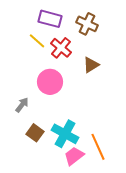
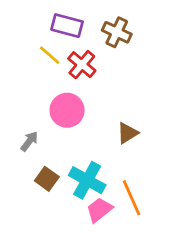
brown triangle: (91, 65) -> (128, 133), moved

